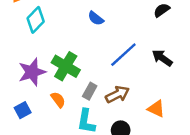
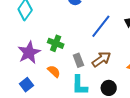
green cross: (66, 66) -> (56, 43), size x0.7
gray rectangle: (90, 91) -> (78, 60), turned -40

